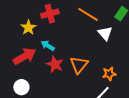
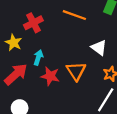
white triangle: (105, 33) -> (99, 48), moved
cyan arrow: (48, 46) -> (38, 58), turned 88

